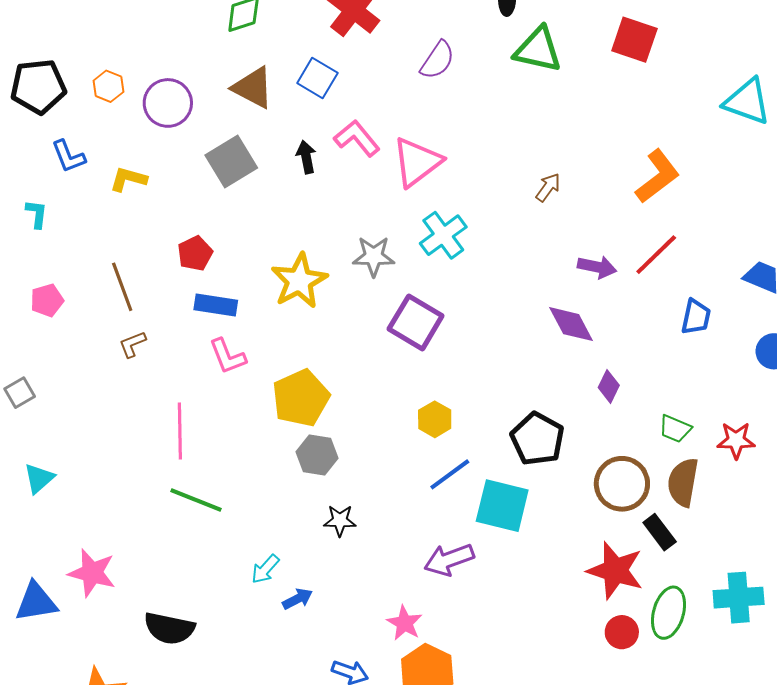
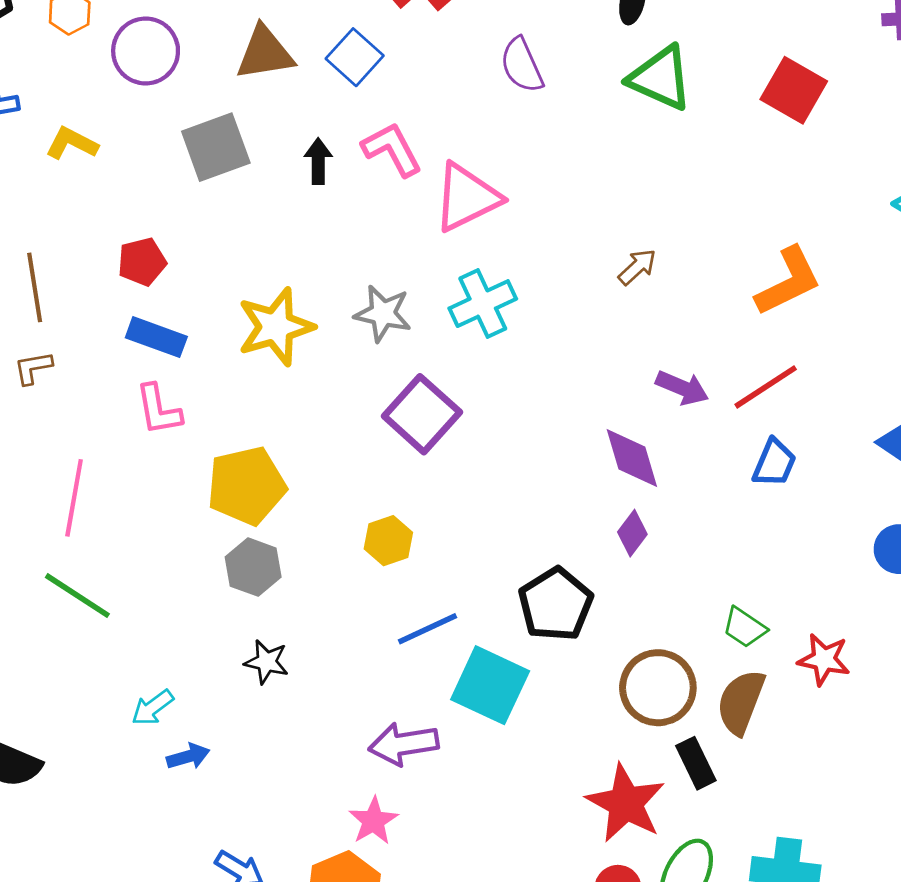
purple semicircle: (437, 60) -> (522, 65), turned 111
brown triangle: (253, 88) -> (265, 53), turned -48
blue trapezoid: (696, 317) -> (774, 463), moved
purple diamond: (609, 386) -> (632, 533), moved
yellow hexagon: (435, 419) -> (388, 541), moved
pink star: (405, 623) -> (373, 821), moved

